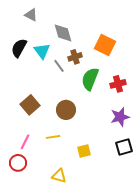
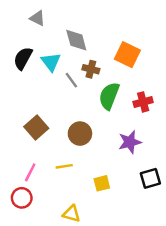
brown cross: (75, 57) -> (91, 69), turned 32
purple star: (120, 117) -> (130, 142), moved

